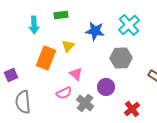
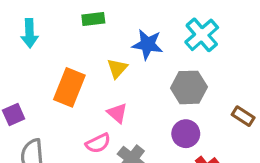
cyan arrow: (34, 25) -> (30, 33), moved
yellow triangle: (68, 46) -> (117, 68), moved
purple circle: (106, 87) -> (186, 134), moved

